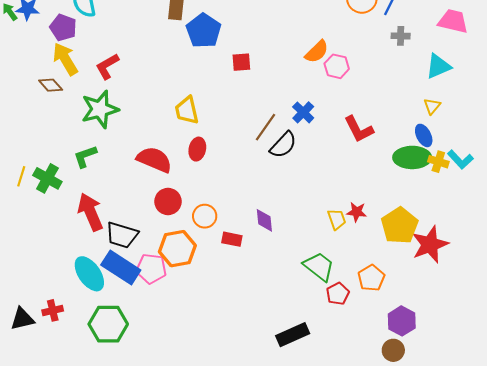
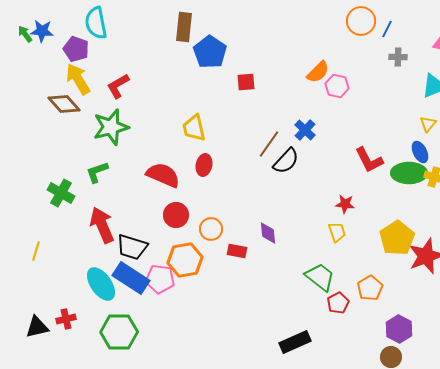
brown diamond: (51, 85) -> (64, 104), size x1.4
red L-shape: (359, 129) -> (369, 160), moved
yellow line: (21, 176) -> (36, 251), moved
red star: (357, 212) -> (345, 204), moved

